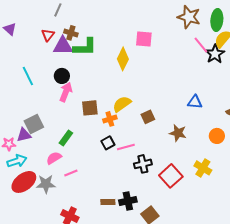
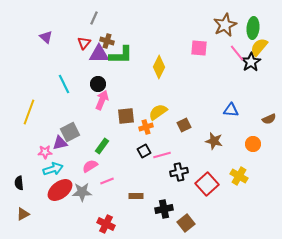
brown star: (189, 17) -> (225, 25), turned 30
pink square: (144, 39) -> (199, 48), moved
brown rectangle: (108, 202) -> (136, 196), moved

